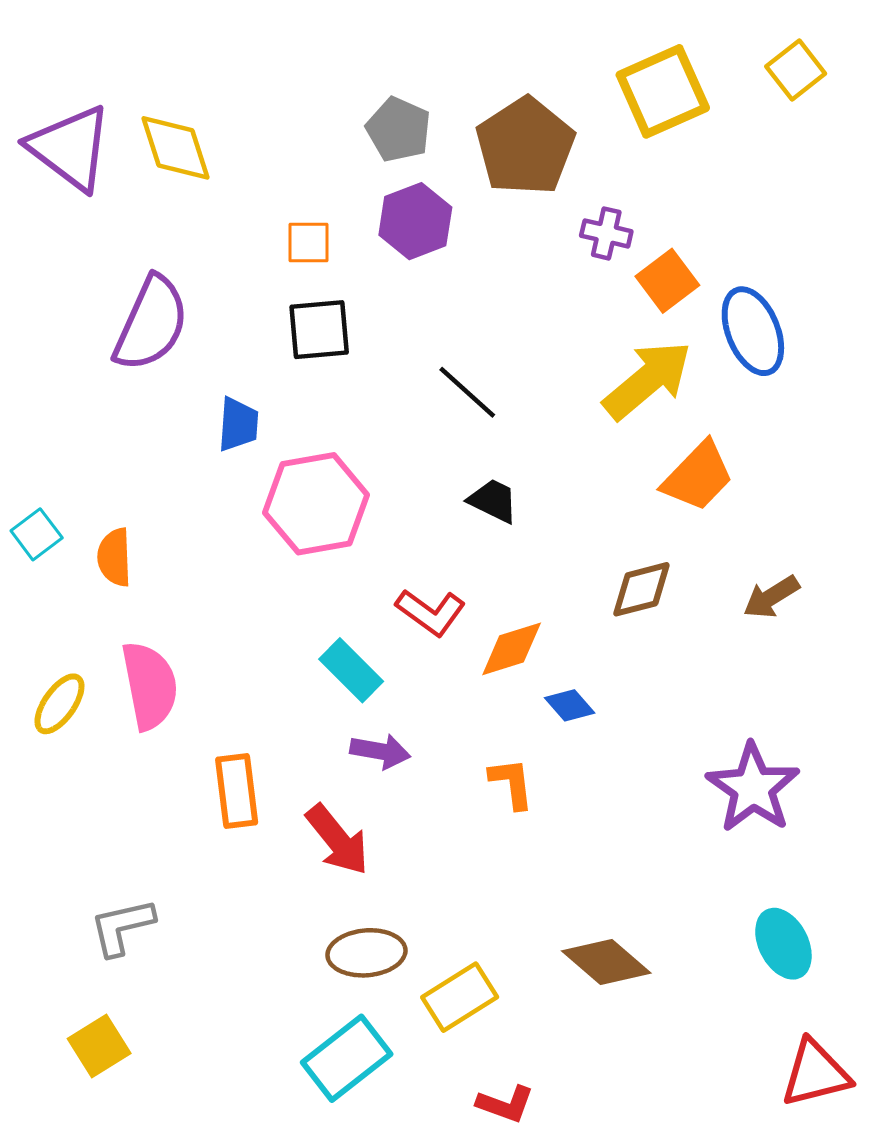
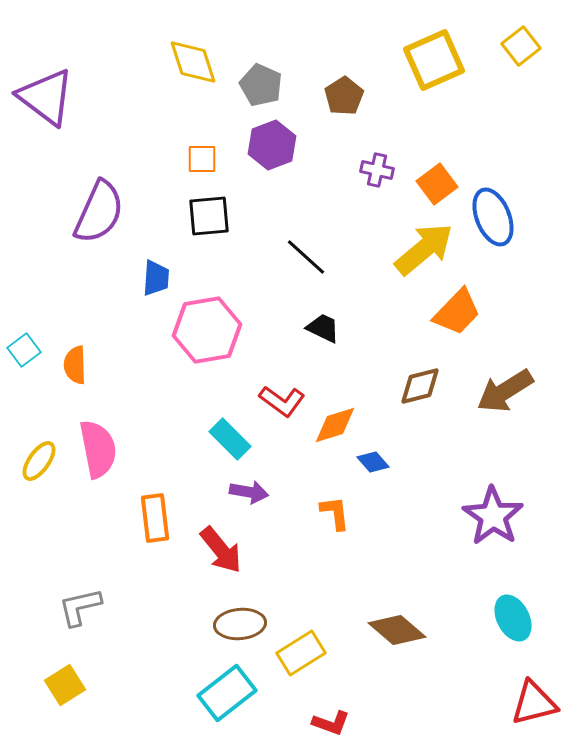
brown pentagon: (525, 146) -> (344, 96), size x0.6
yellow diamond: (176, 148) -> (193, 62), moved
purple cross: (606, 233) -> (377, 170), moved
brown arrow: (771, 597) -> (505, 391), size x1.5

